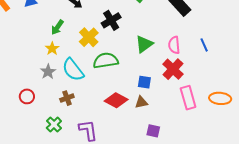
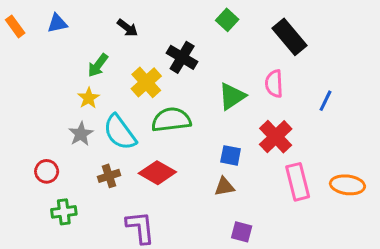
black cross: (111, 20) -> (182, 57), turned -30
pink semicircle: (174, 45) -> (274, 84), moved
blue line: (204, 45) -> (326, 101), turned 48
red diamond: (116, 100) -> (157, 173), moved
green cross: (54, 125) -> (64, 212), moved, turned 35

